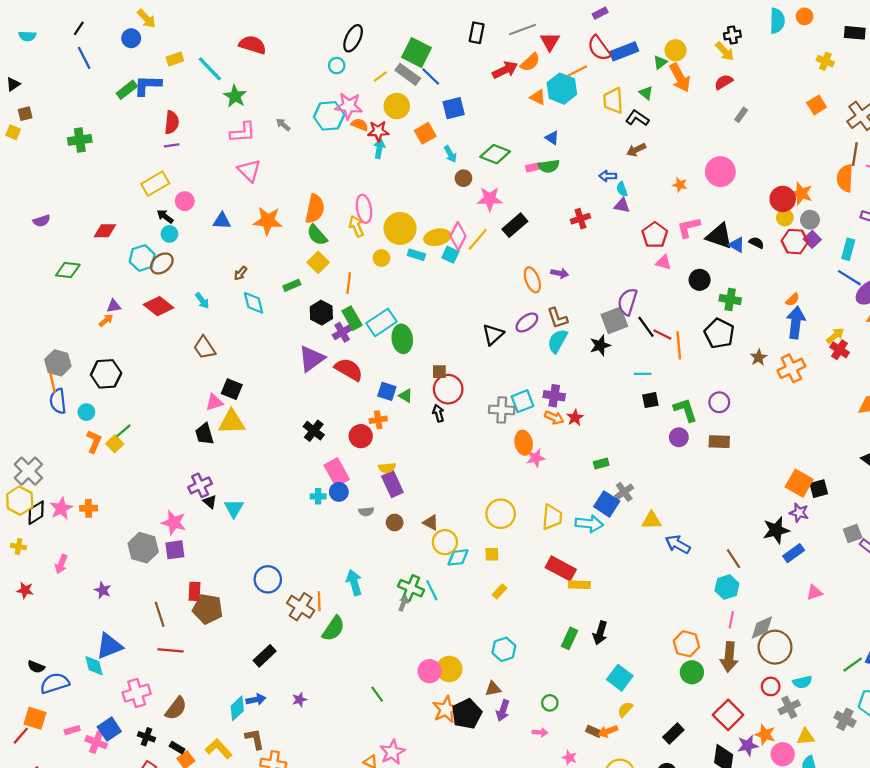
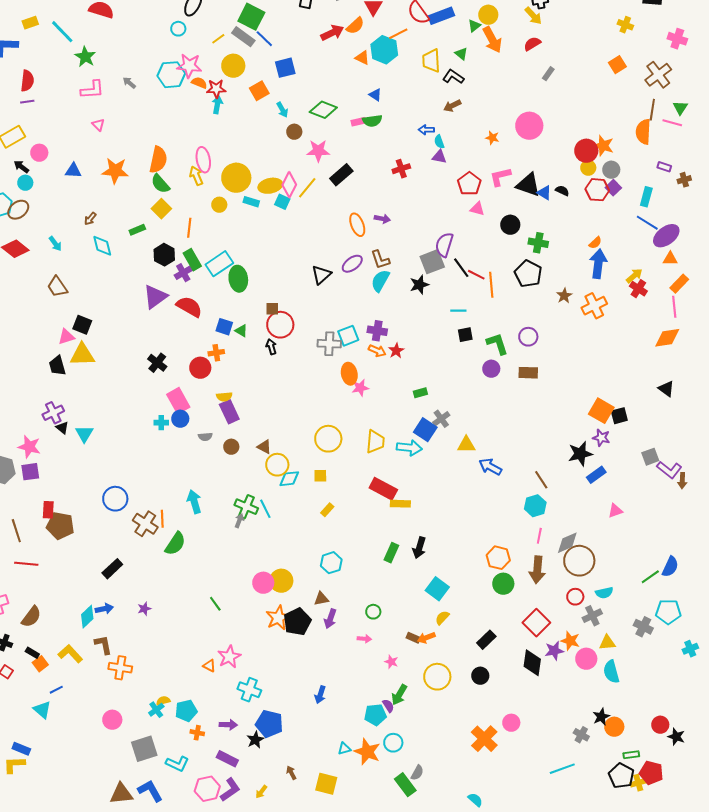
pink triangle: (249, 171) -> (98, 125), size x0.6

